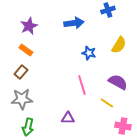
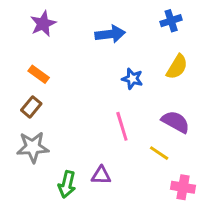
blue cross: (108, 10) -> (171, 21), moved
purple star: (29, 26) -> (43, 24), moved
green arrow: (28, 127) -> (67, 184), moved

